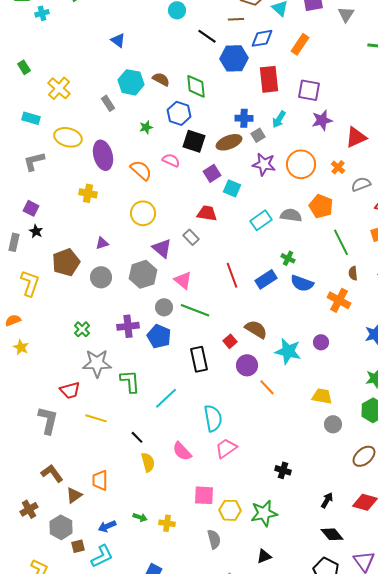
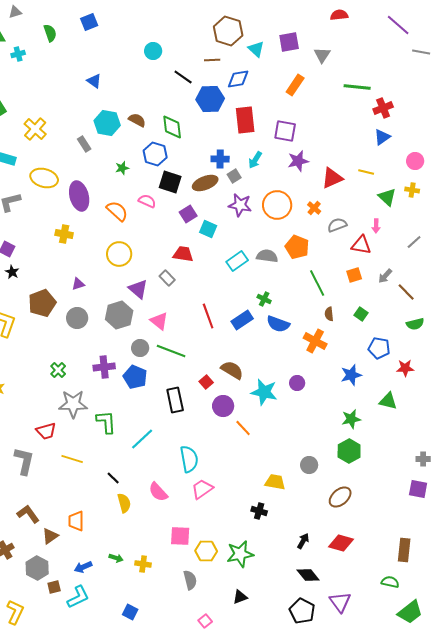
orange rectangle: (300, 44) -> (295, 85), moved
yellow trapezoid: (322, 396) -> (275, 482), moved

